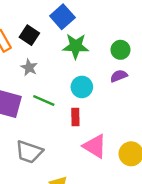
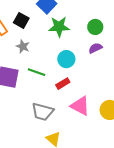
red rectangle: (75, 117) -> (63, 84), turned 64
gray trapezoid: (29, 152) -> (43, 112), moved

